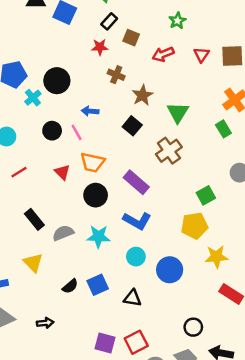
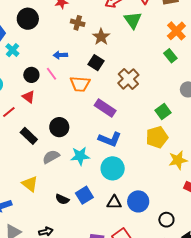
black circle: (57, 81) -> (28, 19), moved
green triangle: (178, 113) -> (133, 20), moved
orange trapezoid: (92, 162) -> (80, 84), moved
red triangle: (62, 172) -> (29, 97), moved
black circle: (96, 195) -> (59, 127), moved
black rectangle: (34, 219) -> (29, 136), moved
cyan circle: (136, 257) -> (113, 168), size x1.5
blue circle: (170, 270) -> (138, 201), moved
black semicircle: (70, 286) -> (62, 199), turned 72

